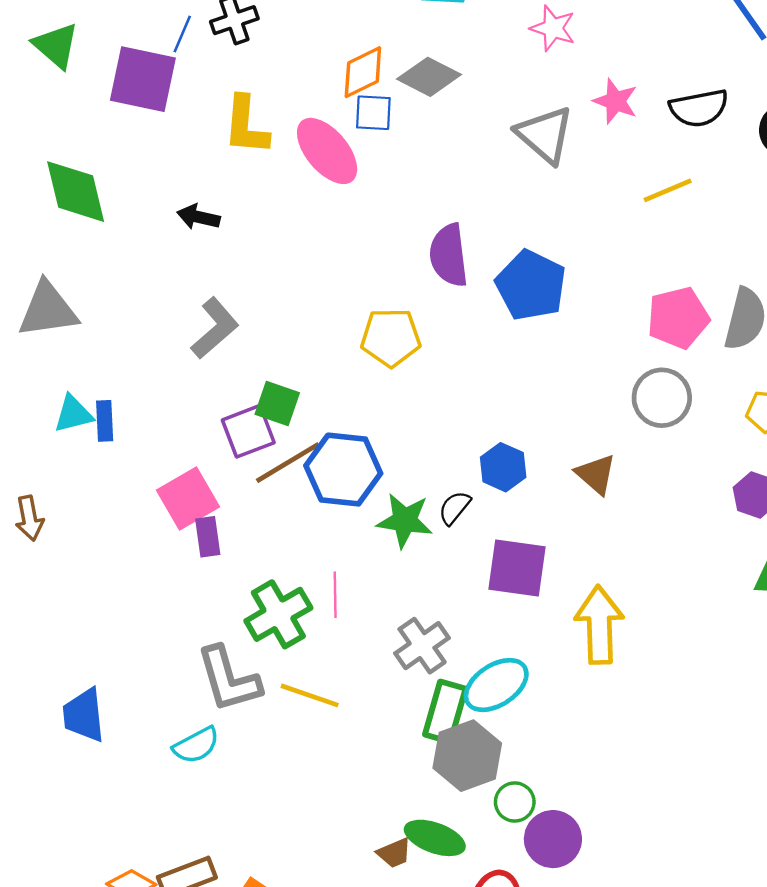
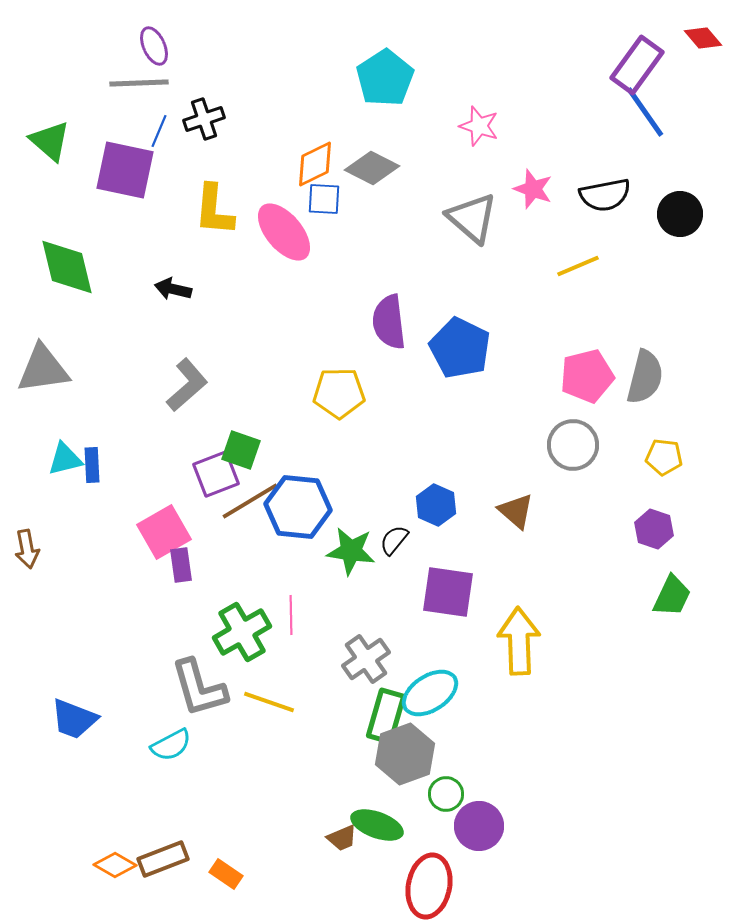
blue trapezoid: (84, 715) -> (74, 719), turned -63

